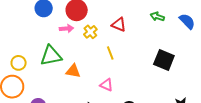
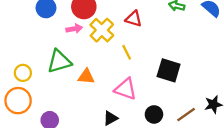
yellow cross: (90, 32) -> (102, 30), size x1.5
black square: (164, 60) -> (169, 70), moved
pink triangle: (106, 85) -> (126, 89), size x1.5

